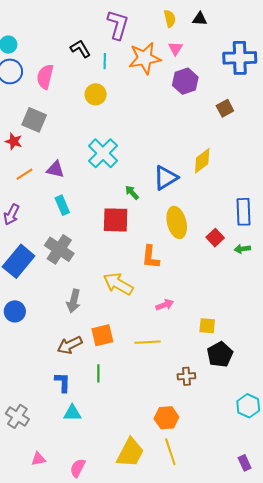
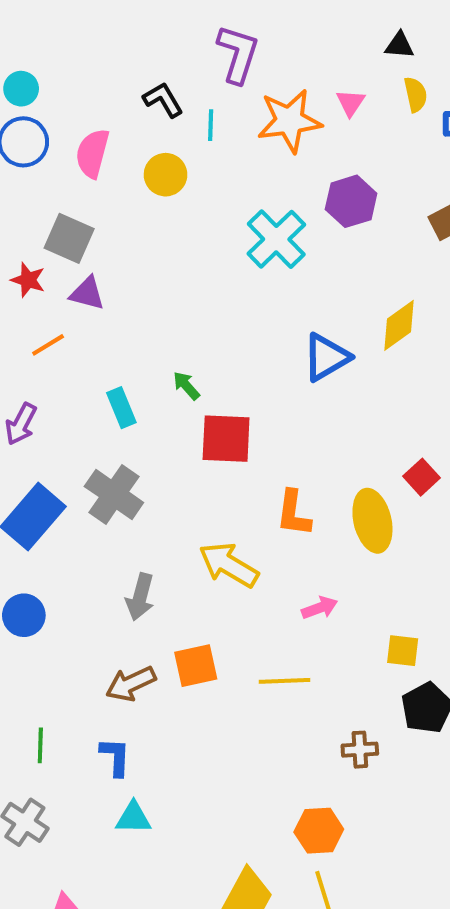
yellow semicircle: (170, 19) -> (416, 94), moved
purple hexagon: (185, 81) -> (351, 201), moved
yellow circle: (96, 94) -> (166, 175), moved
cyan cross: (103, 153) -> (276, 239), moved
purple triangle: (55, 169) -> (87, 293), moved
green arrow: (132, 193) -> (186, 386), moved
yellow ellipse: (177, 222) -> (372, 521), moved
green line: (98, 373) -> (40, 745), moved

